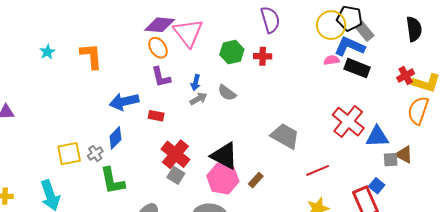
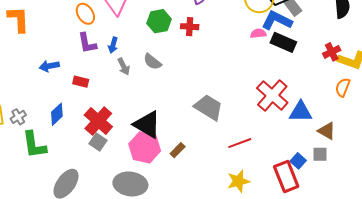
blue arrow: (196, 83) -> (113, 45), moved
gray arrow: (198, 99) -> (124, 66), turned 90
blue arrow: (124, 101) -> (49, 66), size x0.7
orange semicircle: (418, 111) -> (343, 87), size x0.7
blue diamond: (115, 138) -> (57, 114), moved
gray square: (391, 160) -> (320, 154), moved

